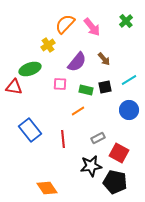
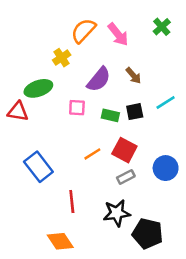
blue circle: (129, 110) -> (166, 168), moved
orange line: (78, 111) -> (92, 154), moved
red line: (63, 139) -> (72, 201), moved
red square: (119, 153) -> (124, 150), moved

